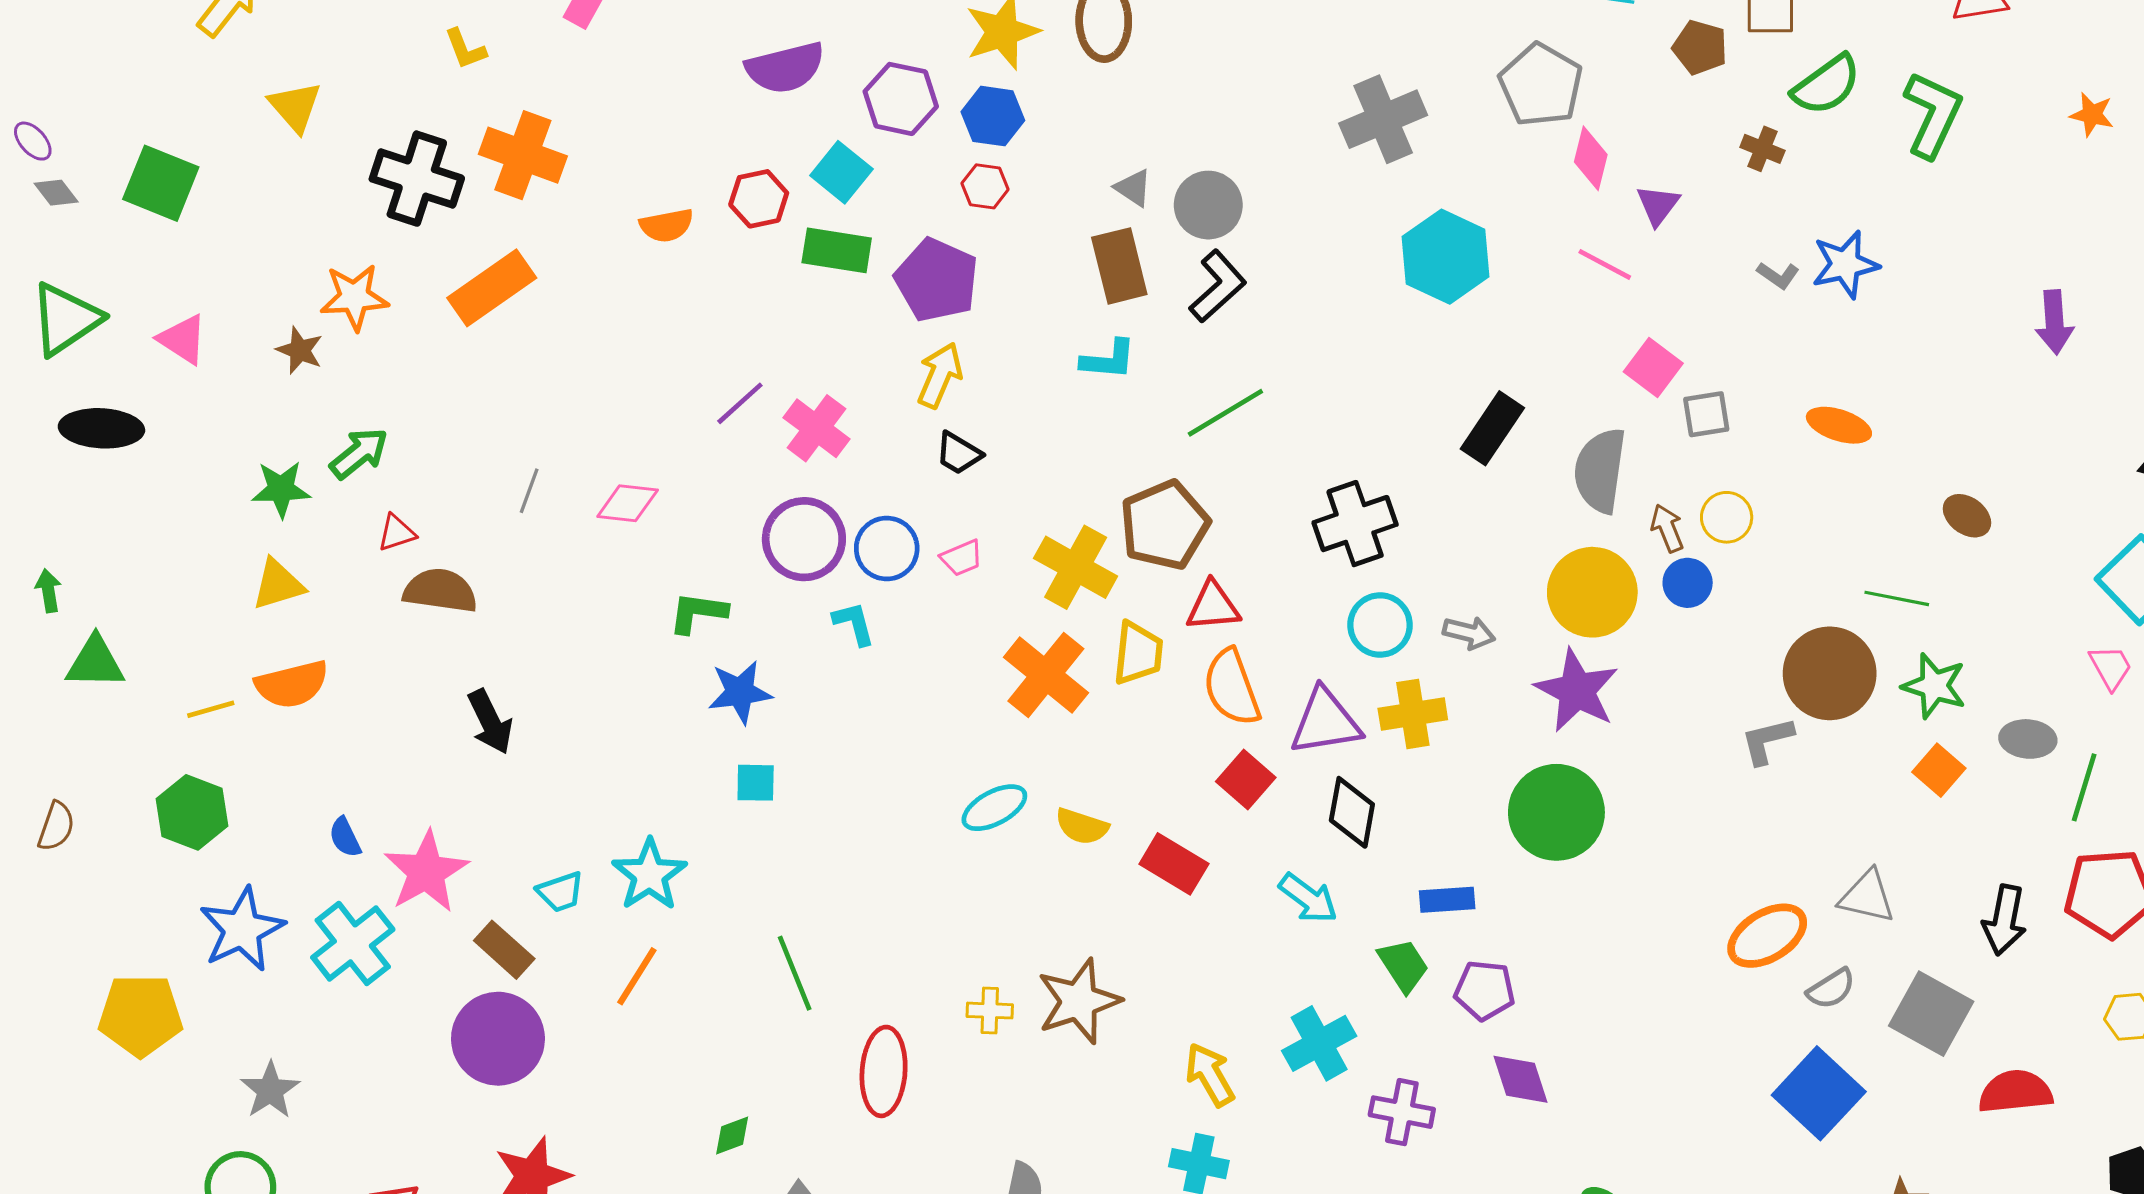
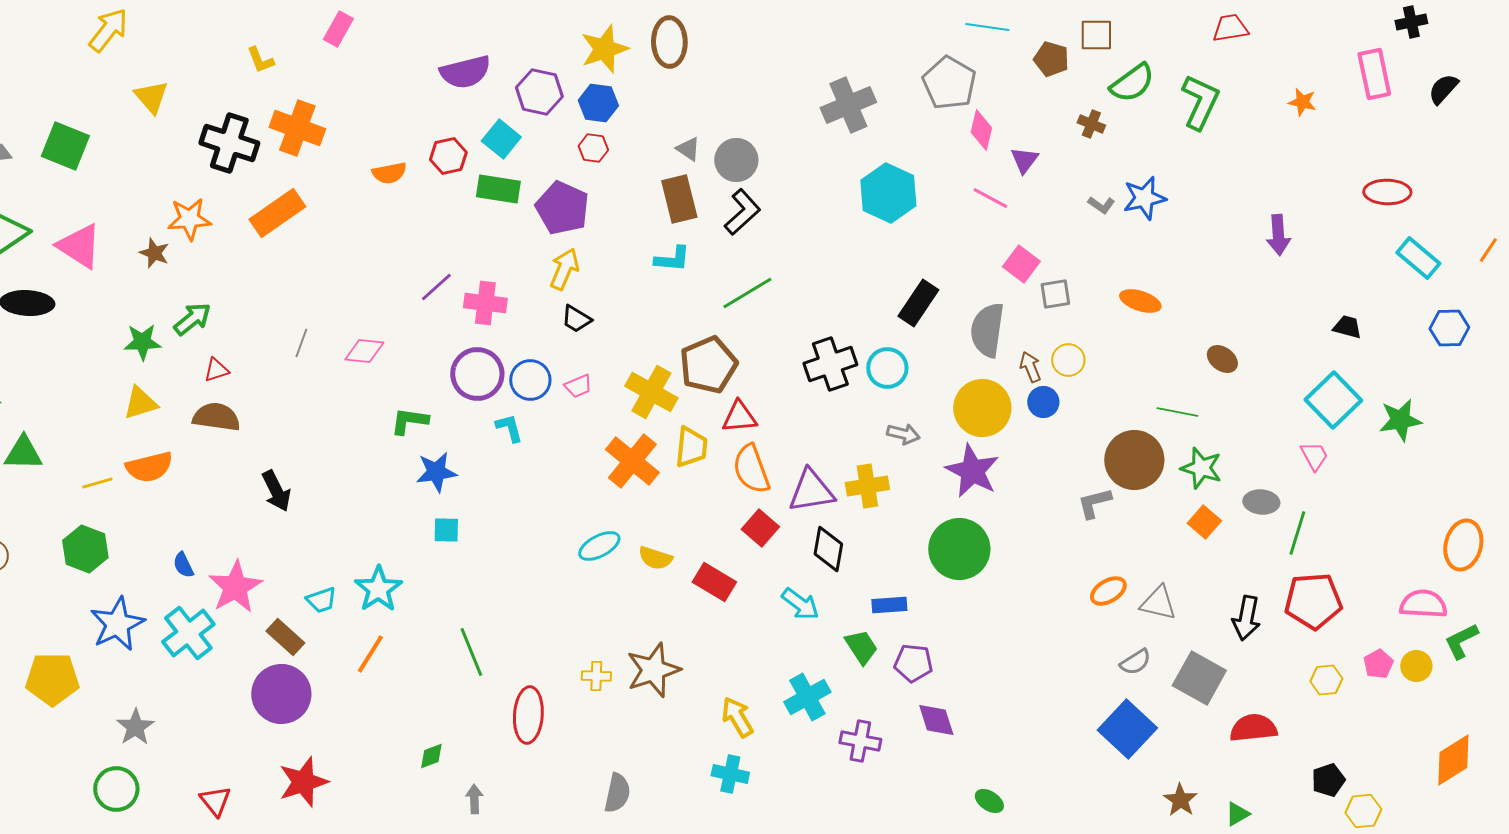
pink triangle: (183, 339) -> (79, 246), size x1.4
pink cross: (816, 428) -> (485, 303), turned -30
brown semicircle: (440, 591) -> (216, 417), moved
cyan circle: (1380, 625) -> (887, 368), moved
orange ellipse: (1767, 936) -> (1108, 591), moved, size x0.7

